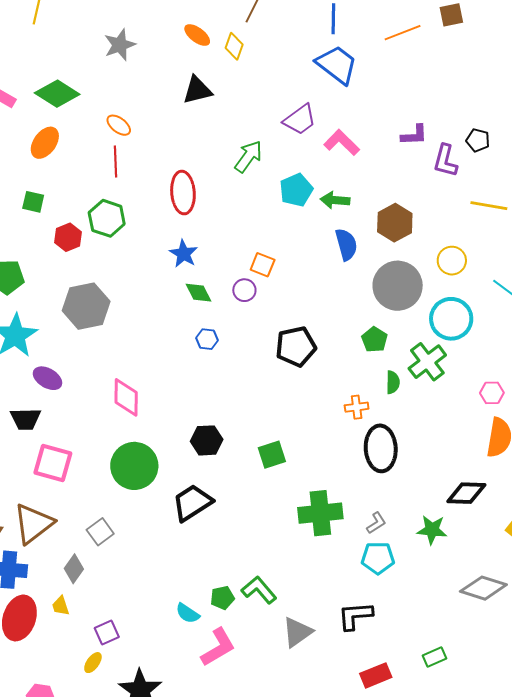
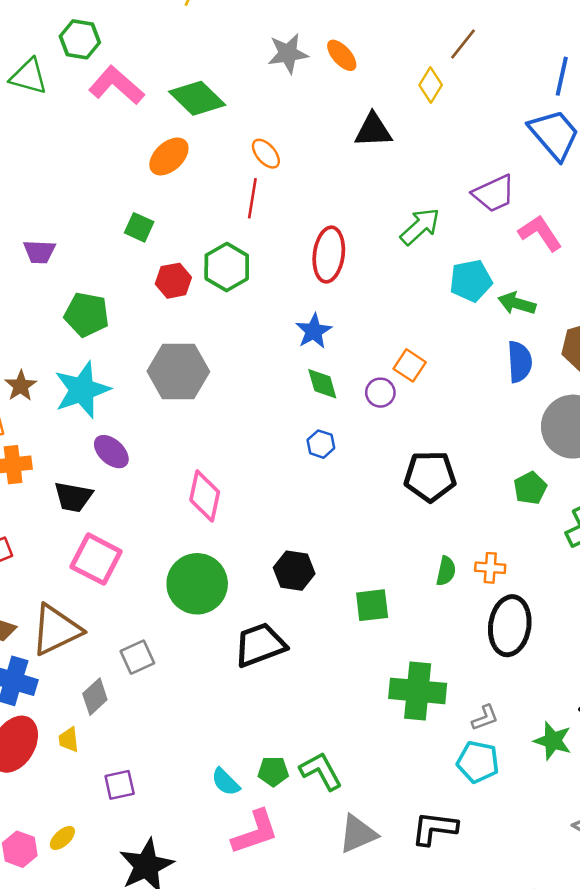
orange ellipse: (197, 35) -> (342, 55), moved
green semicircle: (393, 382) -> (446, 571), moved
yellow ellipse: (93, 663) -> (62, 838), moved

